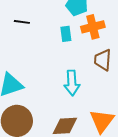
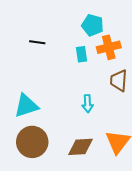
cyan arrow: (72, 83) -> (88, 104), size x0.7

